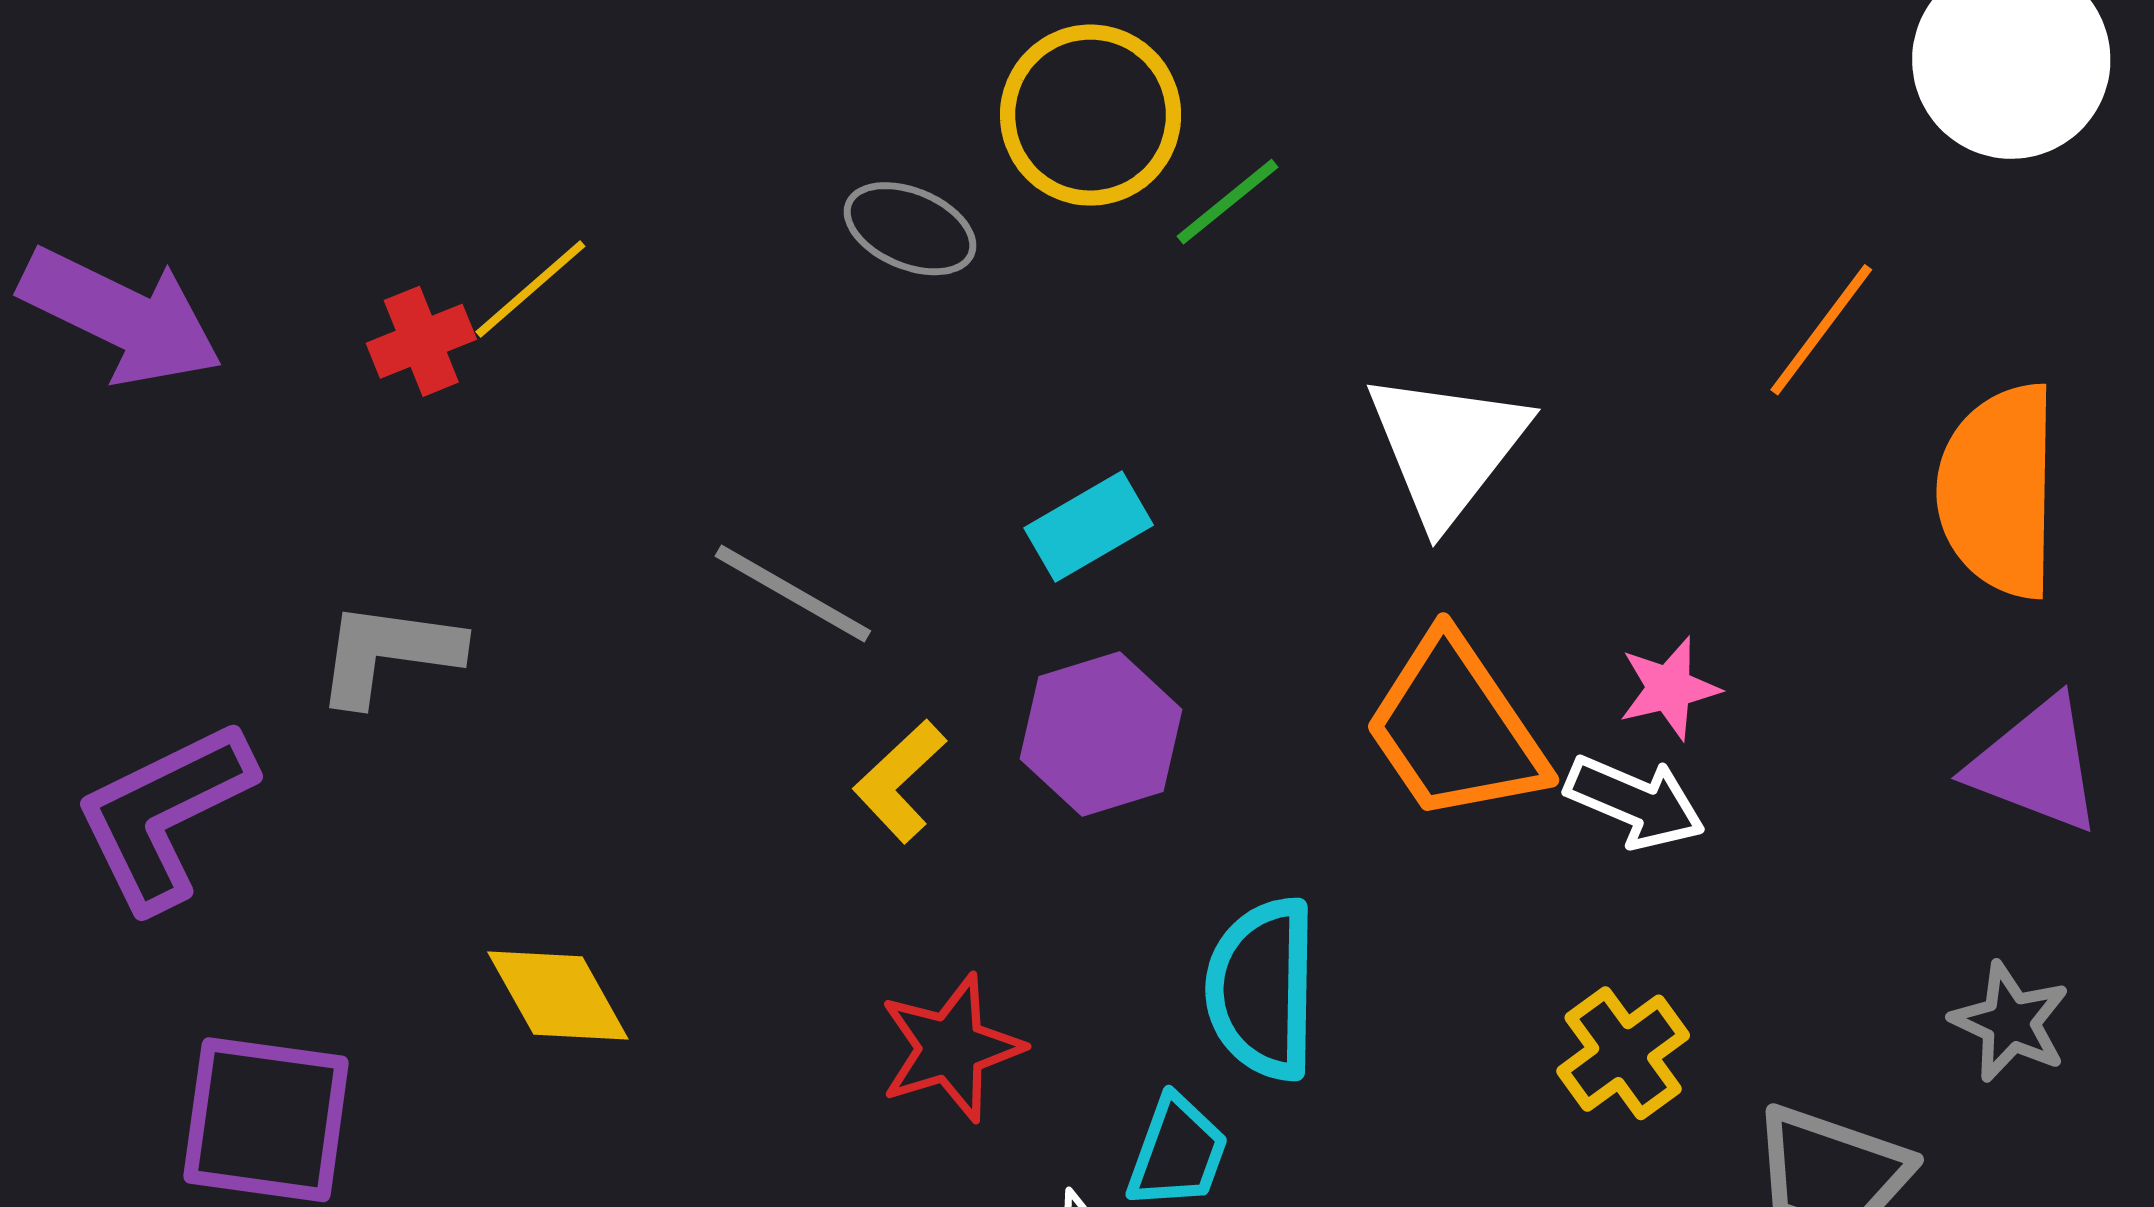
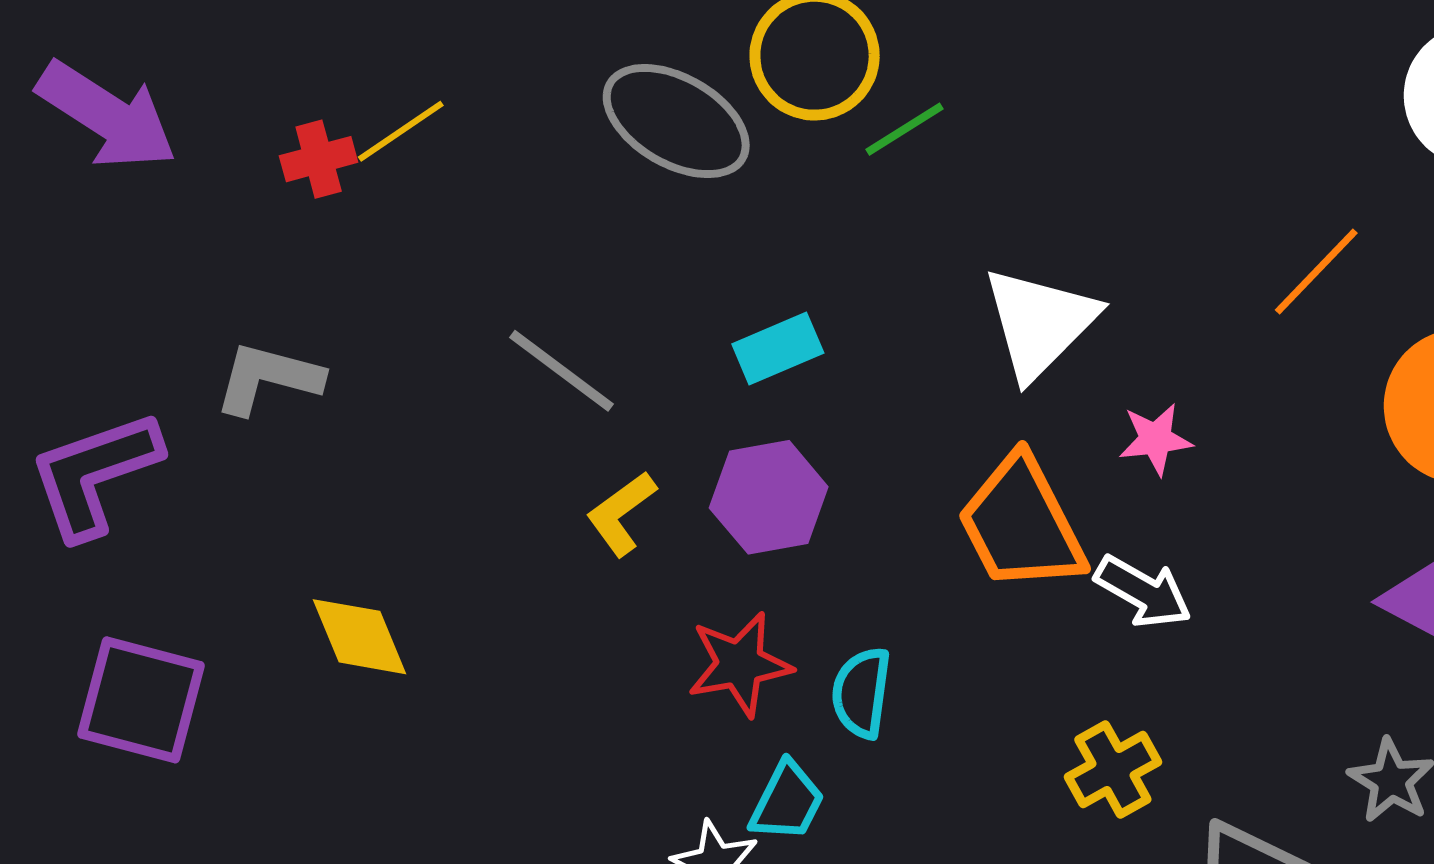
gray ellipse: (910, 229) -> (676, 121), size x1.6
pink star: (1669, 688) -> (1156, 439), moved
cyan semicircle: (1262, 989) -> (861, 693), size x0.7
red star: (951, 1048) -> (740, 664), moved

